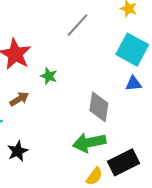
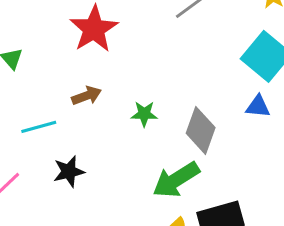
green star: (49, 76) -> (144, 114), moved, turned -30
green arrow: (89, 143) -> (176, 180), turned -32

